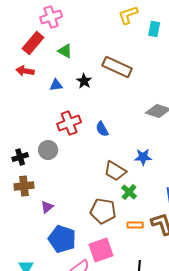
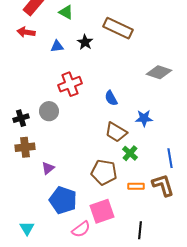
blue semicircle: (102, 129) -> (111, 98), moved

